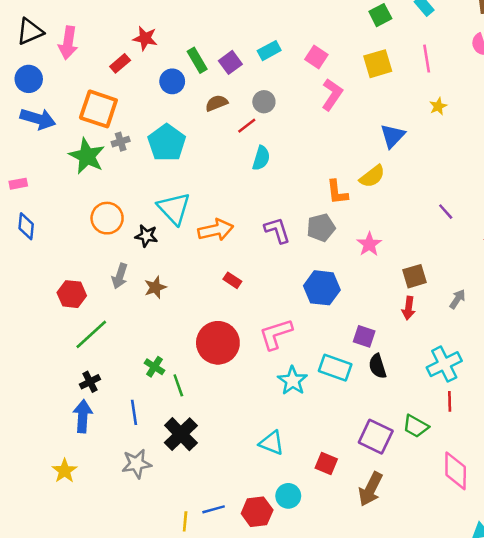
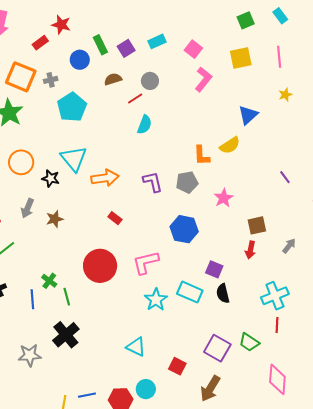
gray cross: (121, 142) -> (51, 80), moved
blue line: (134, 412) -> (32, 299), moved

